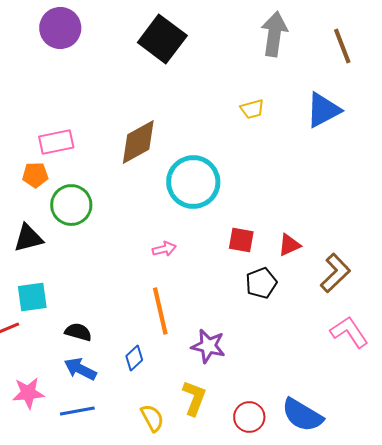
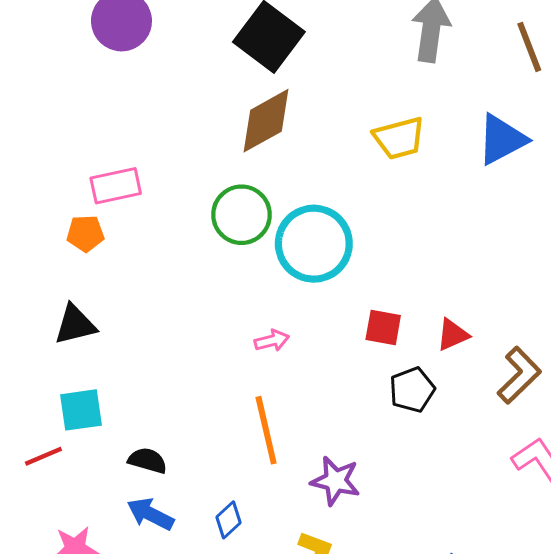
yellow trapezoid: (252, 109) -> (399, 138), size x1.5
brown diamond: (138, 142) -> (266, 121), moved
green circle: (71, 205) -> (242, 215), moved
blue diamond: (134, 358) -> (228, 520), moved

